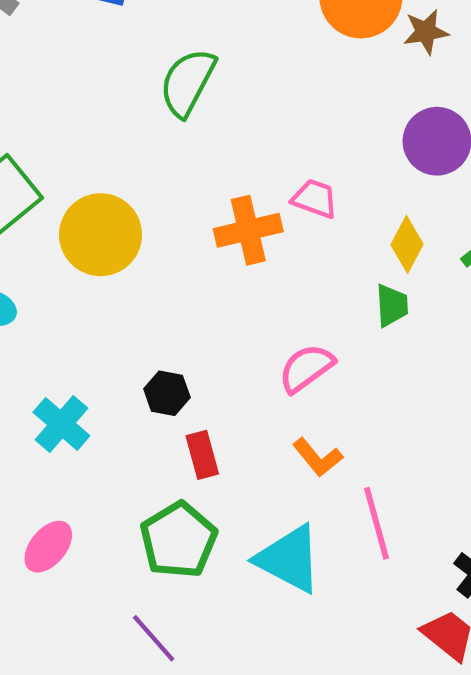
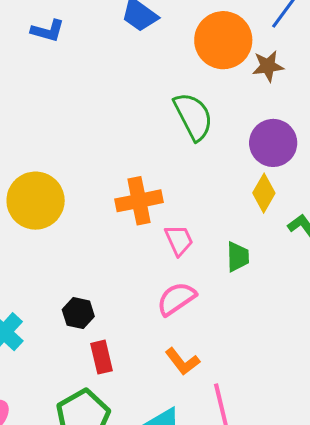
green semicircle: (188, 82) -> (193, 116), moved, turned 123
pink trapezoid: (315, 199) -> (179, 240), moved, turned 44
yellow diamond: (407, 244) -> (264, 193), moved

